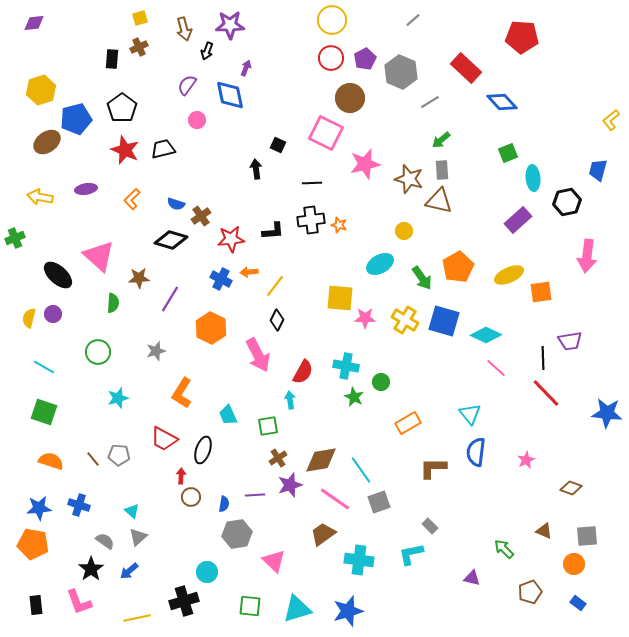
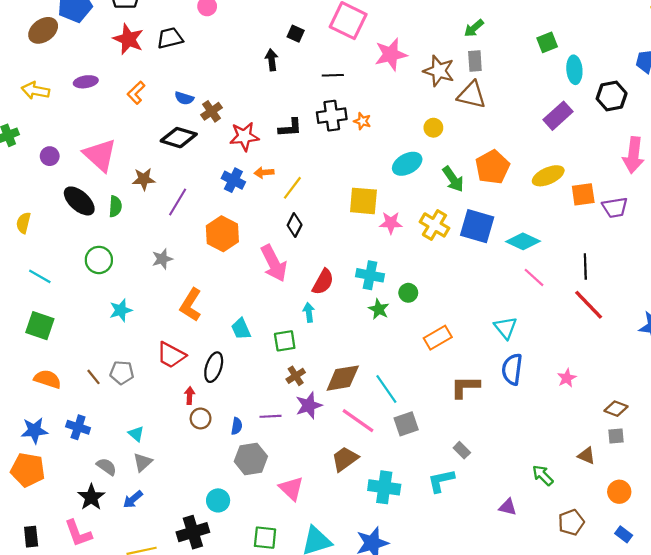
black ellipse: (58, 275) -> (79, 201), moved
purple circle: (53, 314) -> (50, 156), moved
purple trapezoid: (570, 341) -> (615, 208), moved
gray square: (587, 536) -> (616, 436), moved, size x0.7

